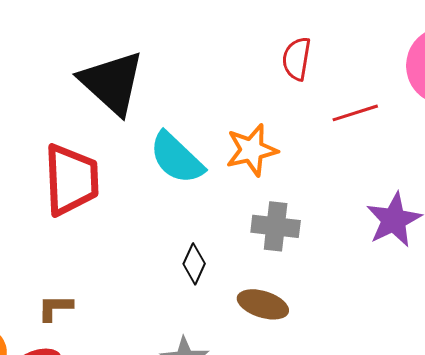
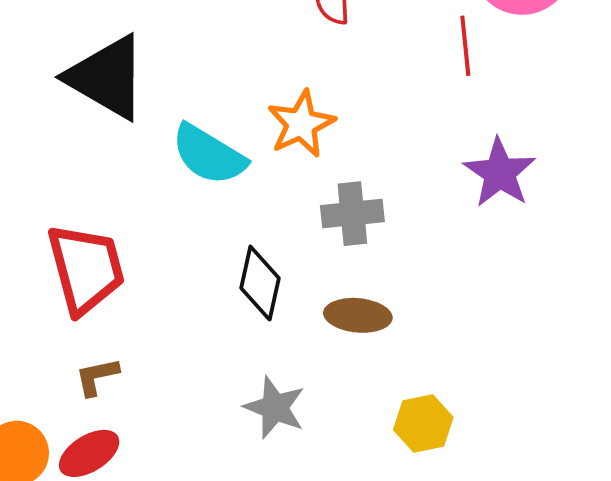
red line: (355, 113) -> (465, 46), moved, turned -66
red trapezoid: (71, 180) -> (86, 269), moved
black diamond: (194, 264) -> (260, 283), size x1.4

